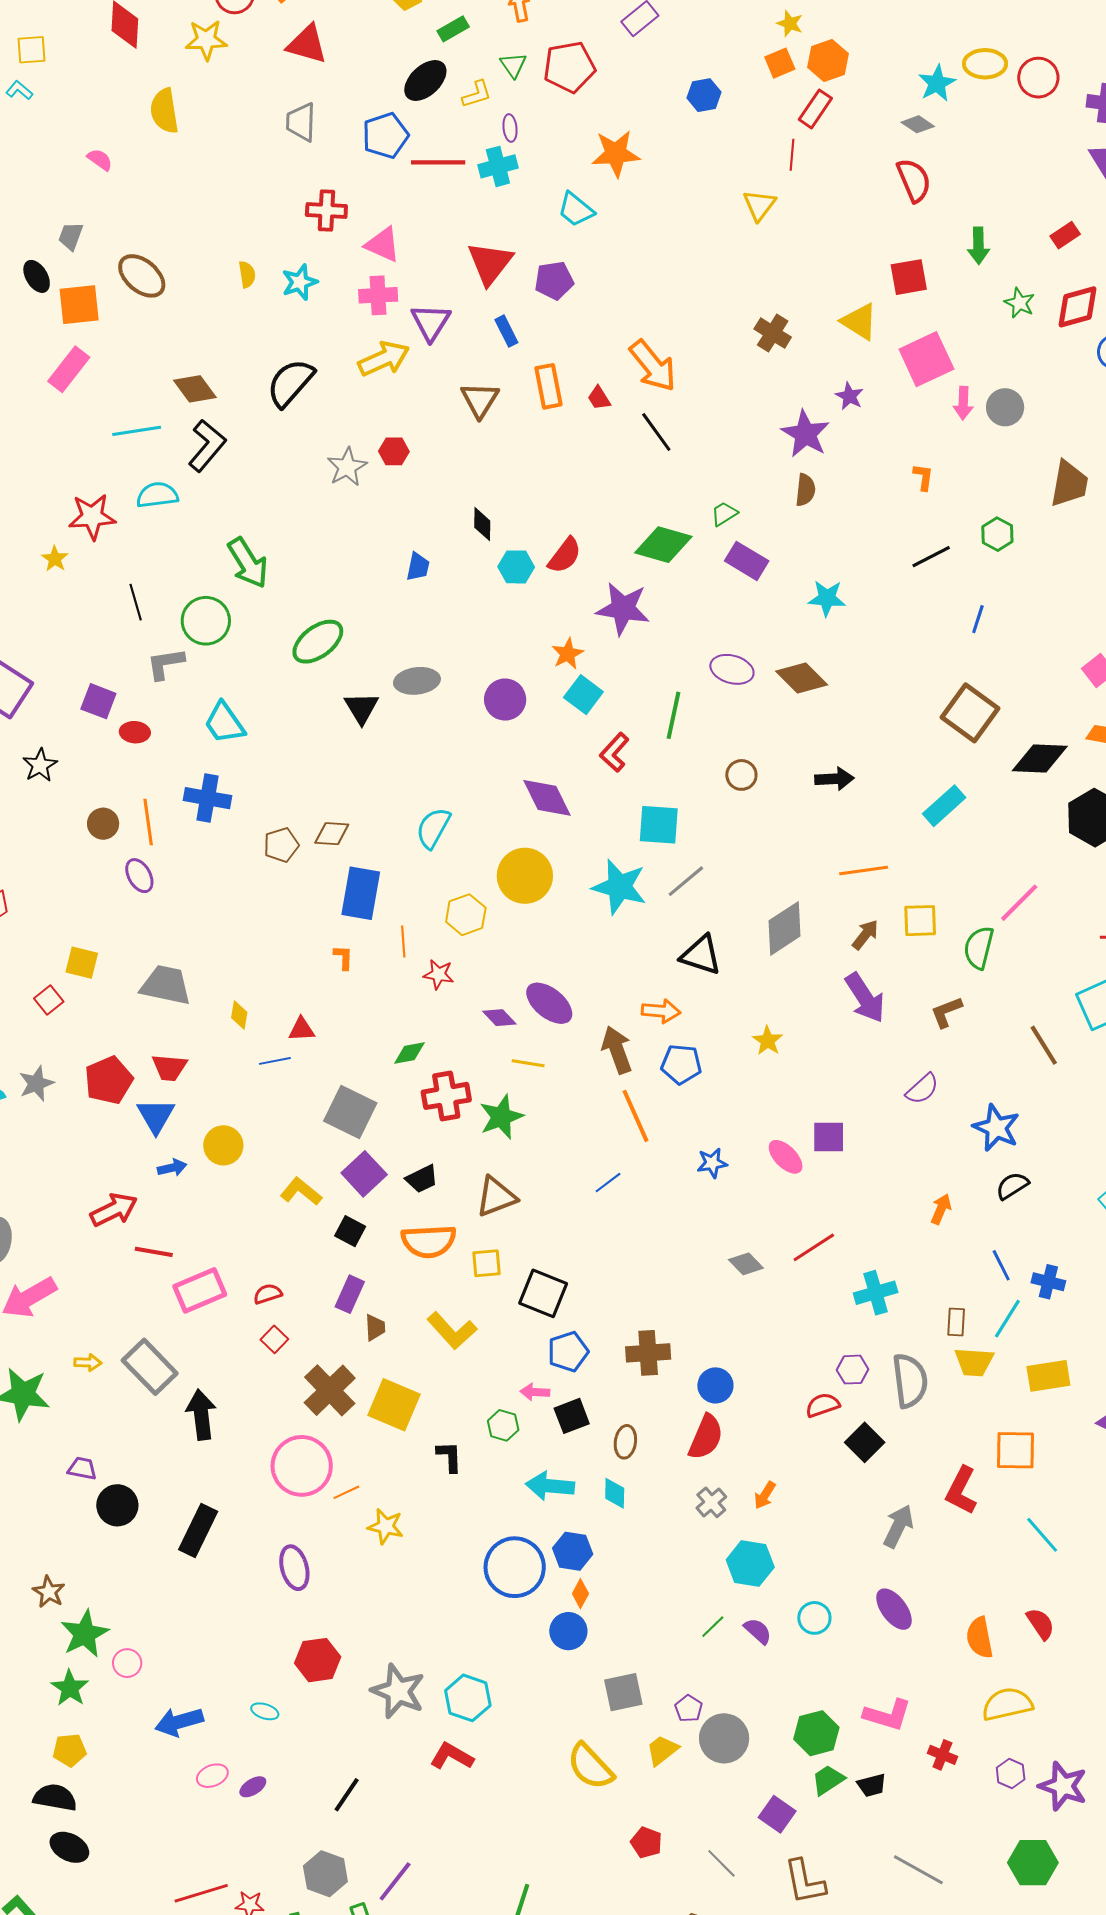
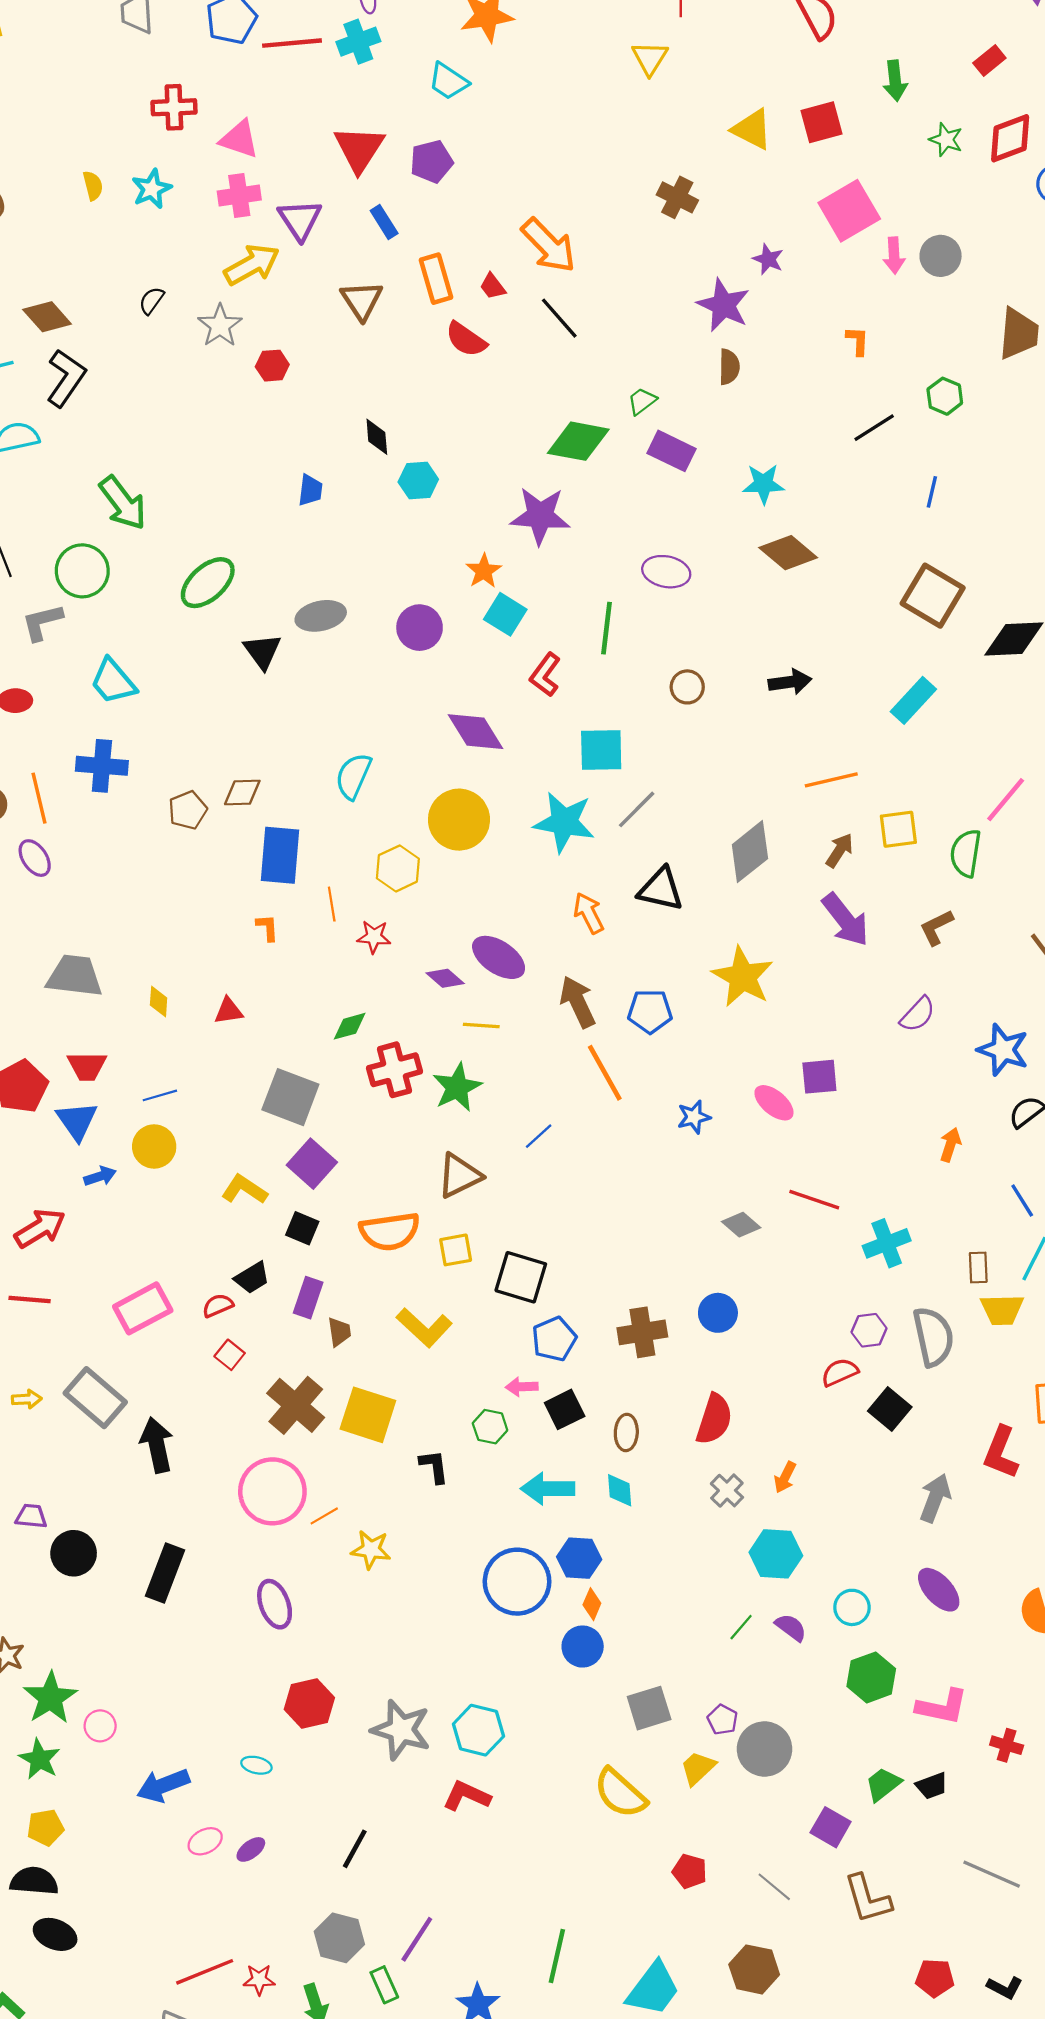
yellow triangle: (859, 322) -> (752, 129), moved
black semicircle: (290, 383) -> (152, 301), size x0.5
gray star: (347, 467) -> (220, 326), moved
red semicircle: (565, 555) -> (466, 339), moved, turned 93
brown diamond: (802, 678) -> (788, 553), moved
orange arrow: (661, 1011) -> (589, 913), moved, turned -117
yellow star: (768, 1041) -> (743, 977), size x1.8
blue line: (275, 1061) -> (160, 1095), moved
black trapezoid: (422, 1179) -> (252, 1278), moved
blue line: (608, 1183) -> (539, 1136), moved
red line: (814, 1247) -> (814, 1200), turned 57
red line: (154, 1252) -> (30, 1299), moved
blue circle: (715, 1385) -> (718, 1313), moved
green hexagon: (816, 1733) -> (871, 1677), moved

